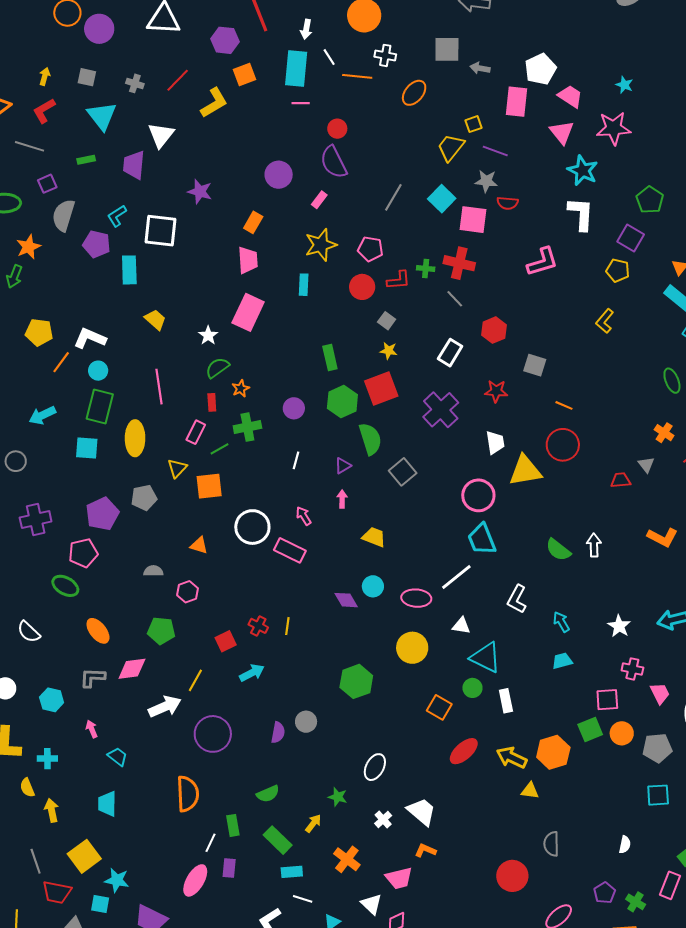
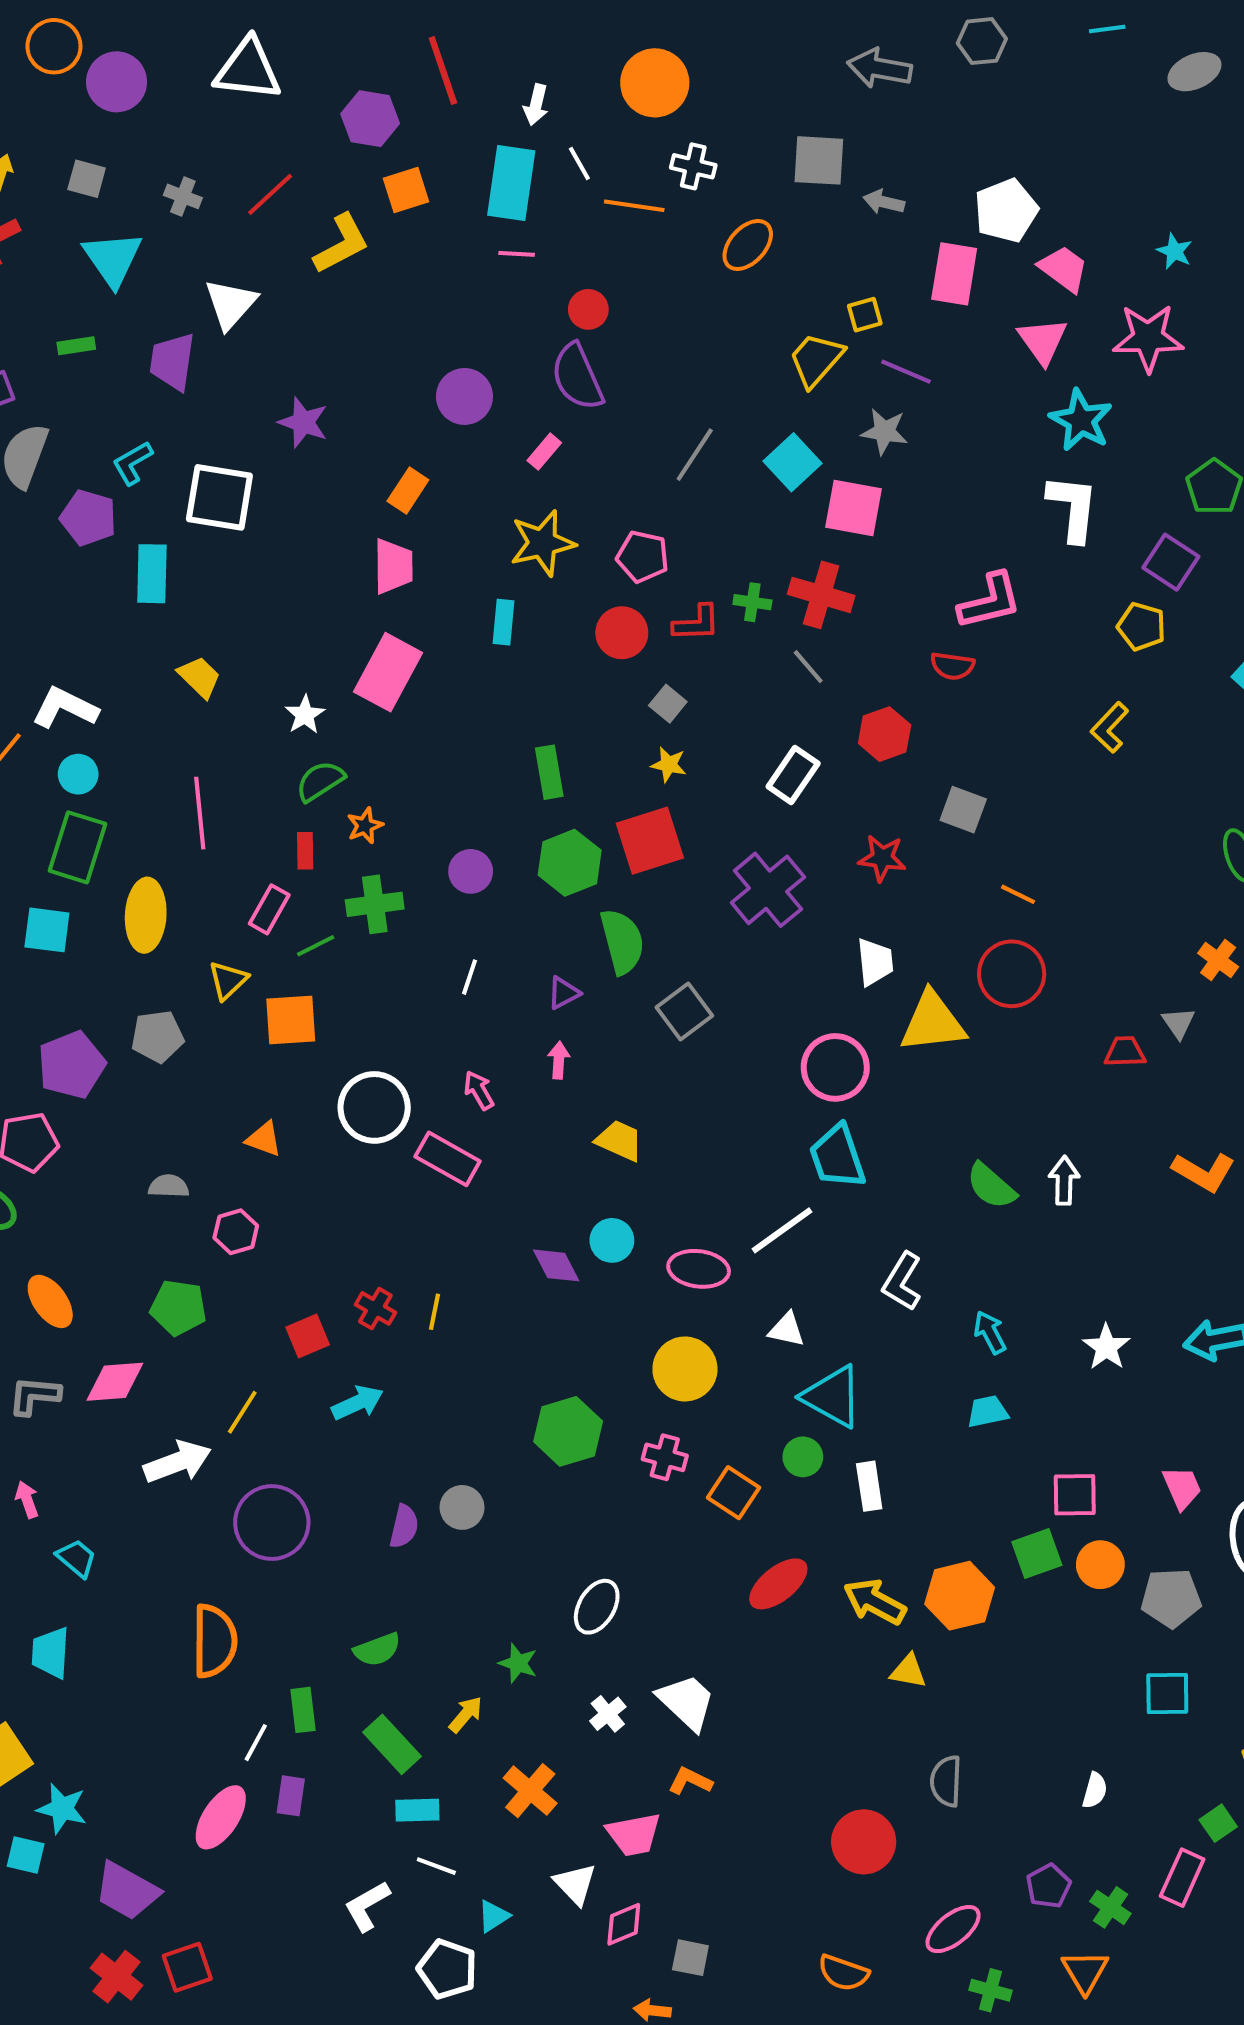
red semicircle: (508, 203) -> (952, 666), moved
pink cross: (632, 669) -> (665, 1457), moved

